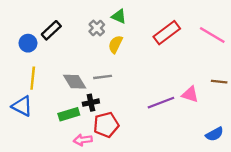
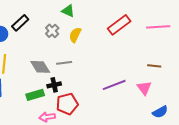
green triangle: (119, 16) -> (68, 11), moved
gray cross: (97, 28) -> (52, 31), moved
pink line: (212, 35) -> (158, 27), turned -35
brown line: (219, 82) -> (154, 66), moved
pink triangle: (190, 94) -> (144, 88), moved, turned 35

